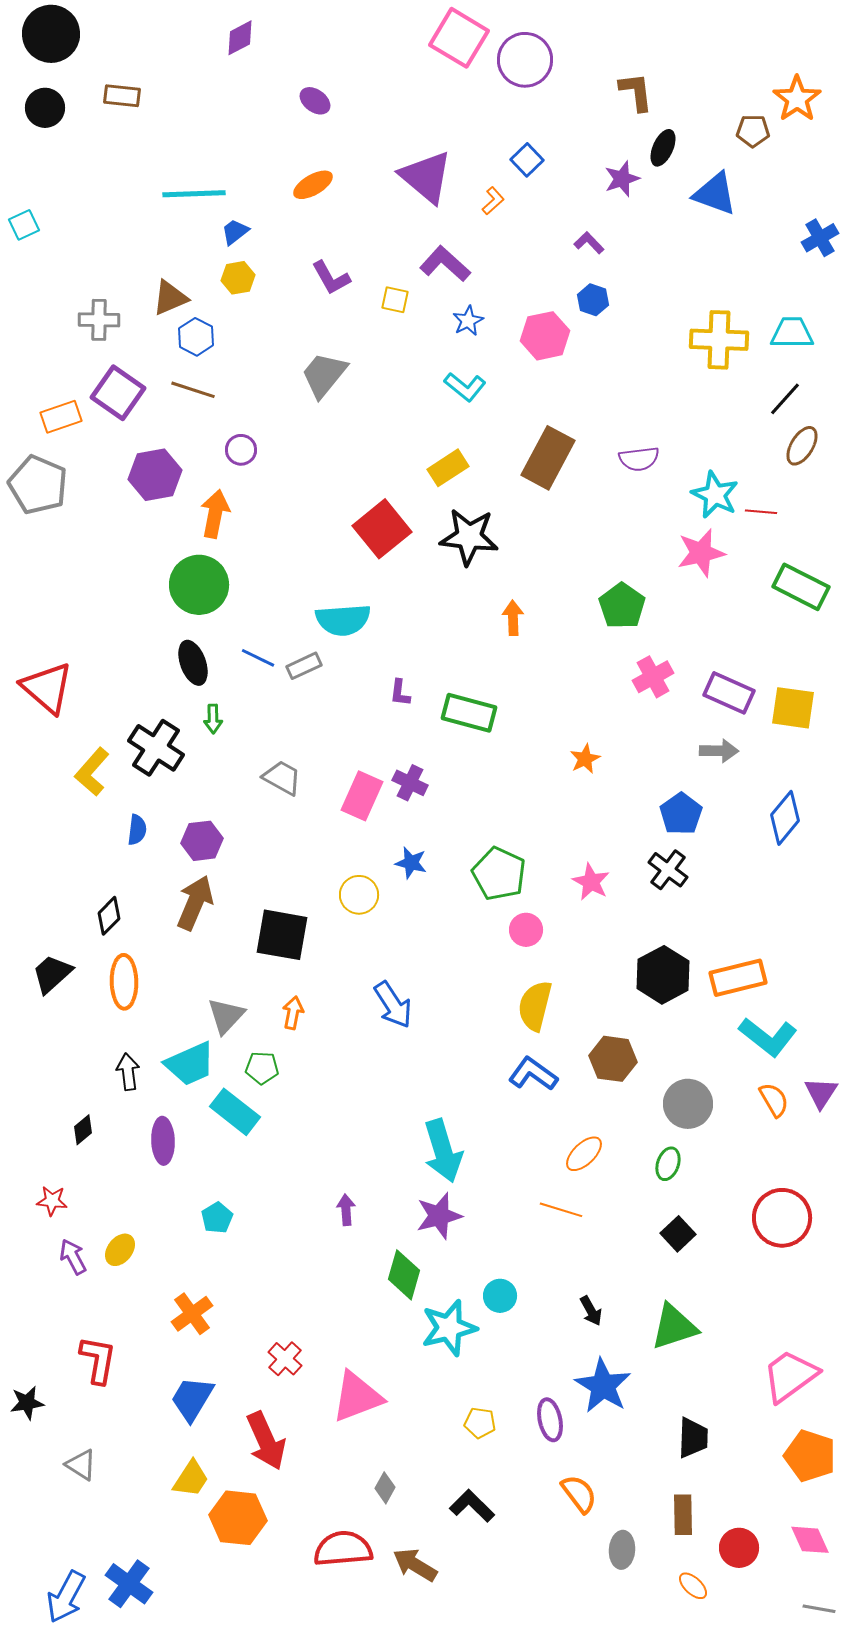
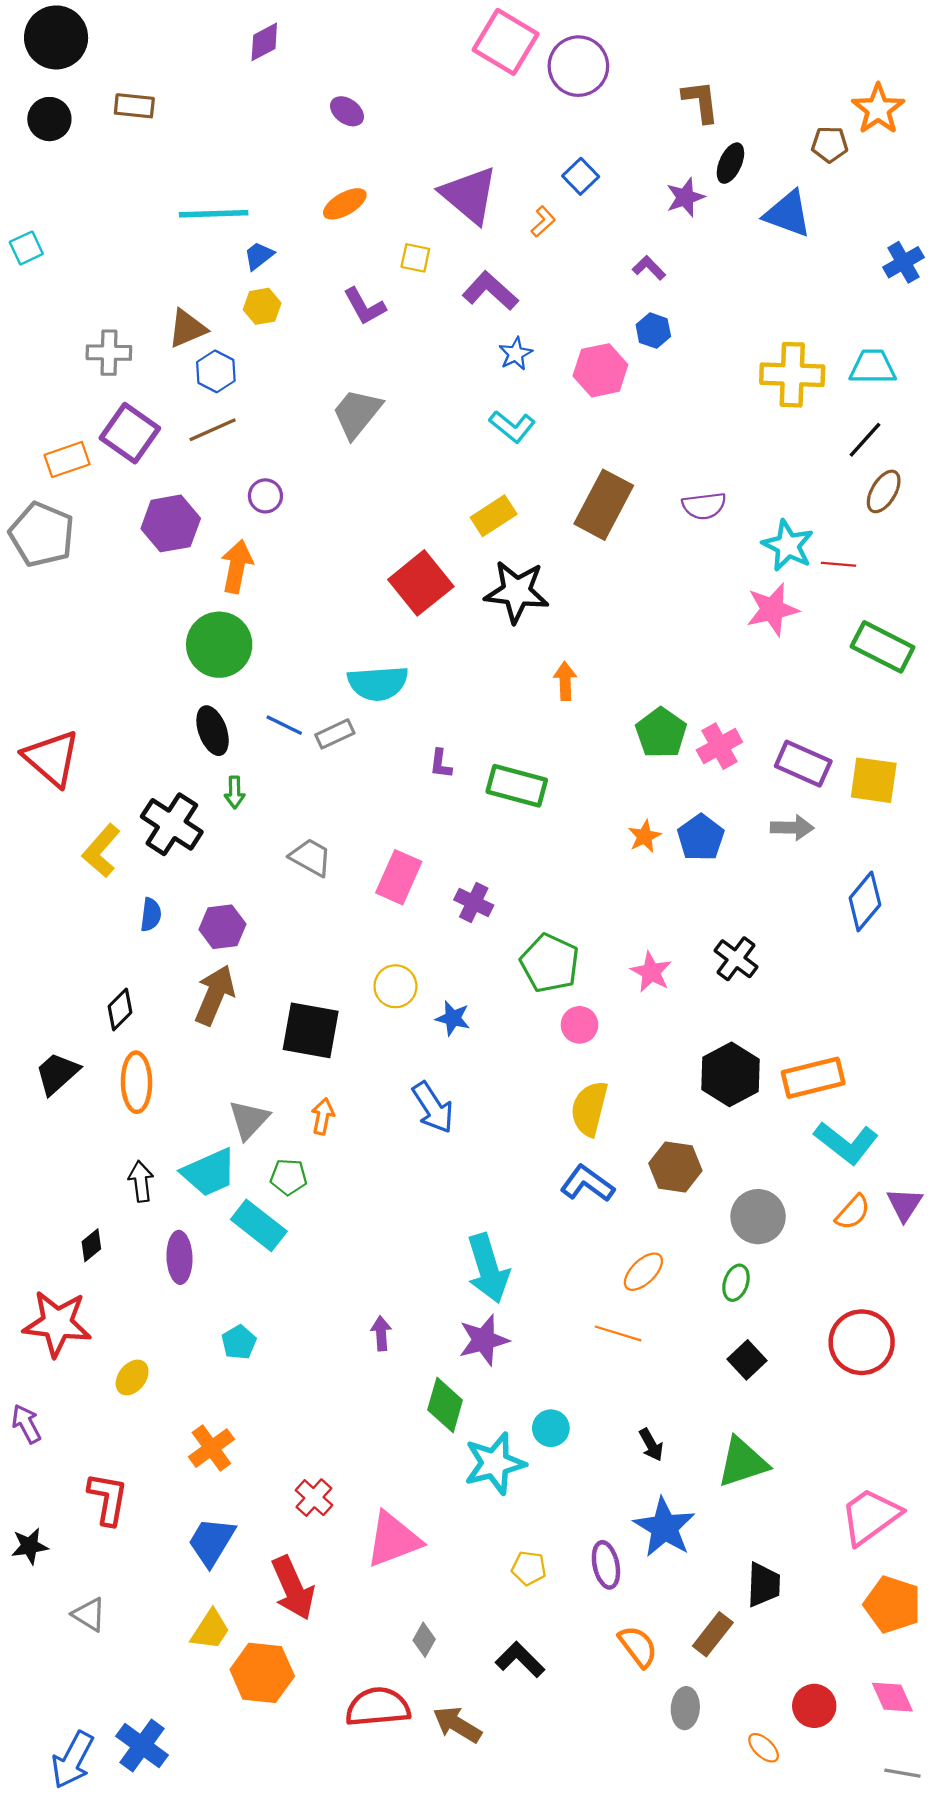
yellow square: (395, 300) -> (415, 258), moved
brown line: (193, 390) -> (213, 430), turned -42
green pentagon: (622, 606) -> (661, 733), moved
purple cross: (410, 783) -> (474, 903), moved
blue pentagon: (681, 814) -> (701, 838), moved
blue star: (411, 863) -> (453, 1018), moved
orange semicircle: (774, 1100) -> (853, 1212), turned 72
red star: (52, 1201) -> (57, 1323), size x2.0
purple arrow: (73, 1257) -> (26, 1424), moved
brown rectangle: (683, 1515) -> (713, 1634), moved, turned 39

